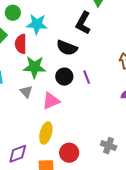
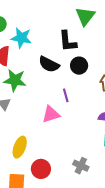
black L-shape: (83, 23) -> (68, 41), turned -40
black circle: (64, 77) -> (79, 66), moved
pink triangle: (51, 101) -> (51, 114), moved

